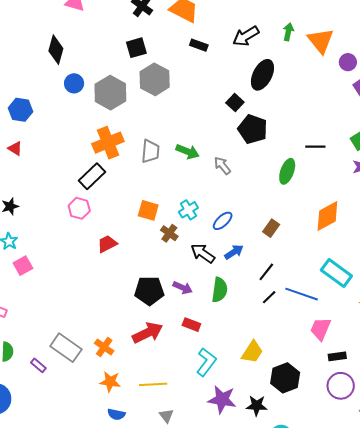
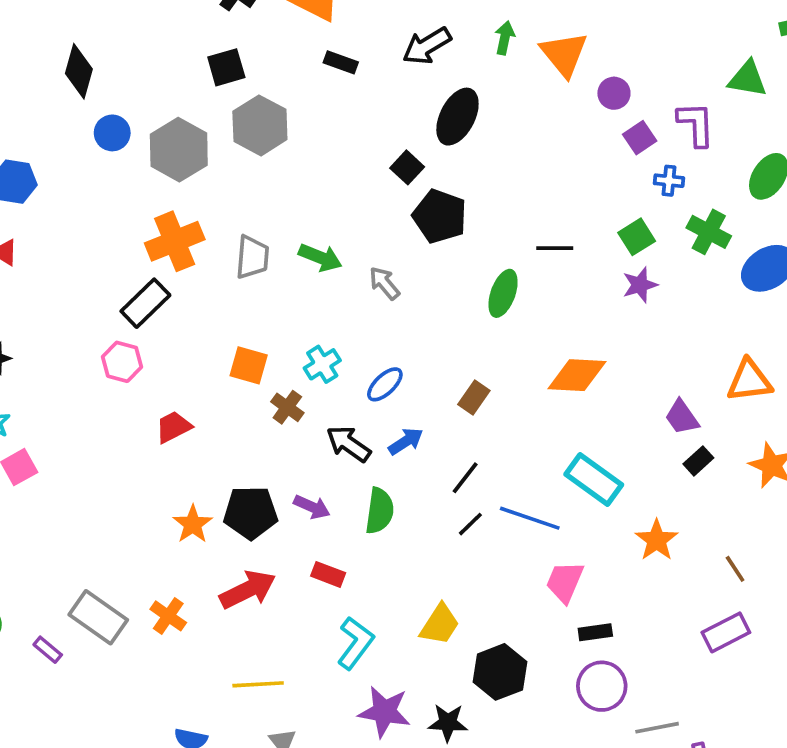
orange diamond: (327, 216) -> (577, 375), turned 32
orange star: (110, 382) -> (193, 524), moved, turned 30

